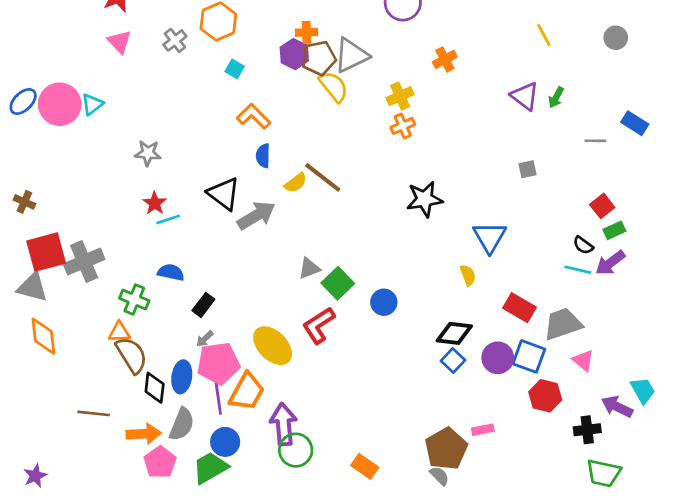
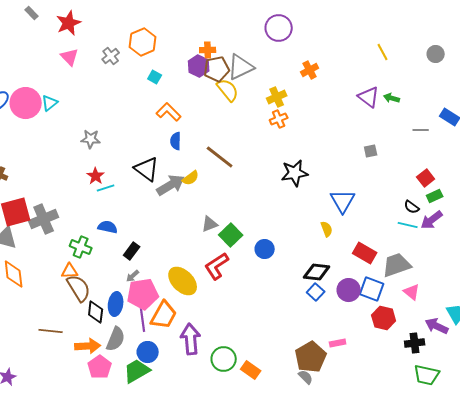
green arrow: (556, 97) -> (392, 98), turned 77
yellow semicircle: (296, 183) -> (191, 178), moved
green circle: (296, 450) -> (224, 359), moved

